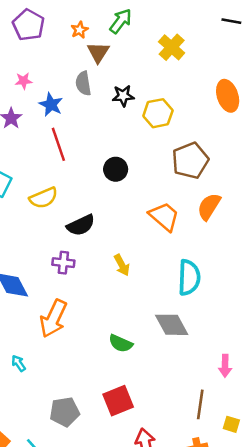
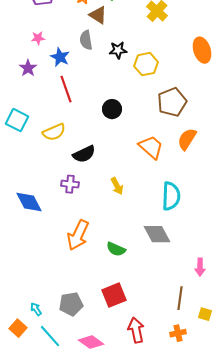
brown triangle: (98, 52) -> (98, 15), turned -30
orange arrow: (53, 319) -> (78, 235), moved
cyan arrow: (19, 363) -> (36, 309), moved

